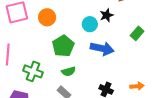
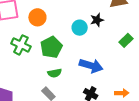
blue arrow: (102, 48) -> (91, 66), moved
green cross: (33, 71) -> (21, 45), moved

